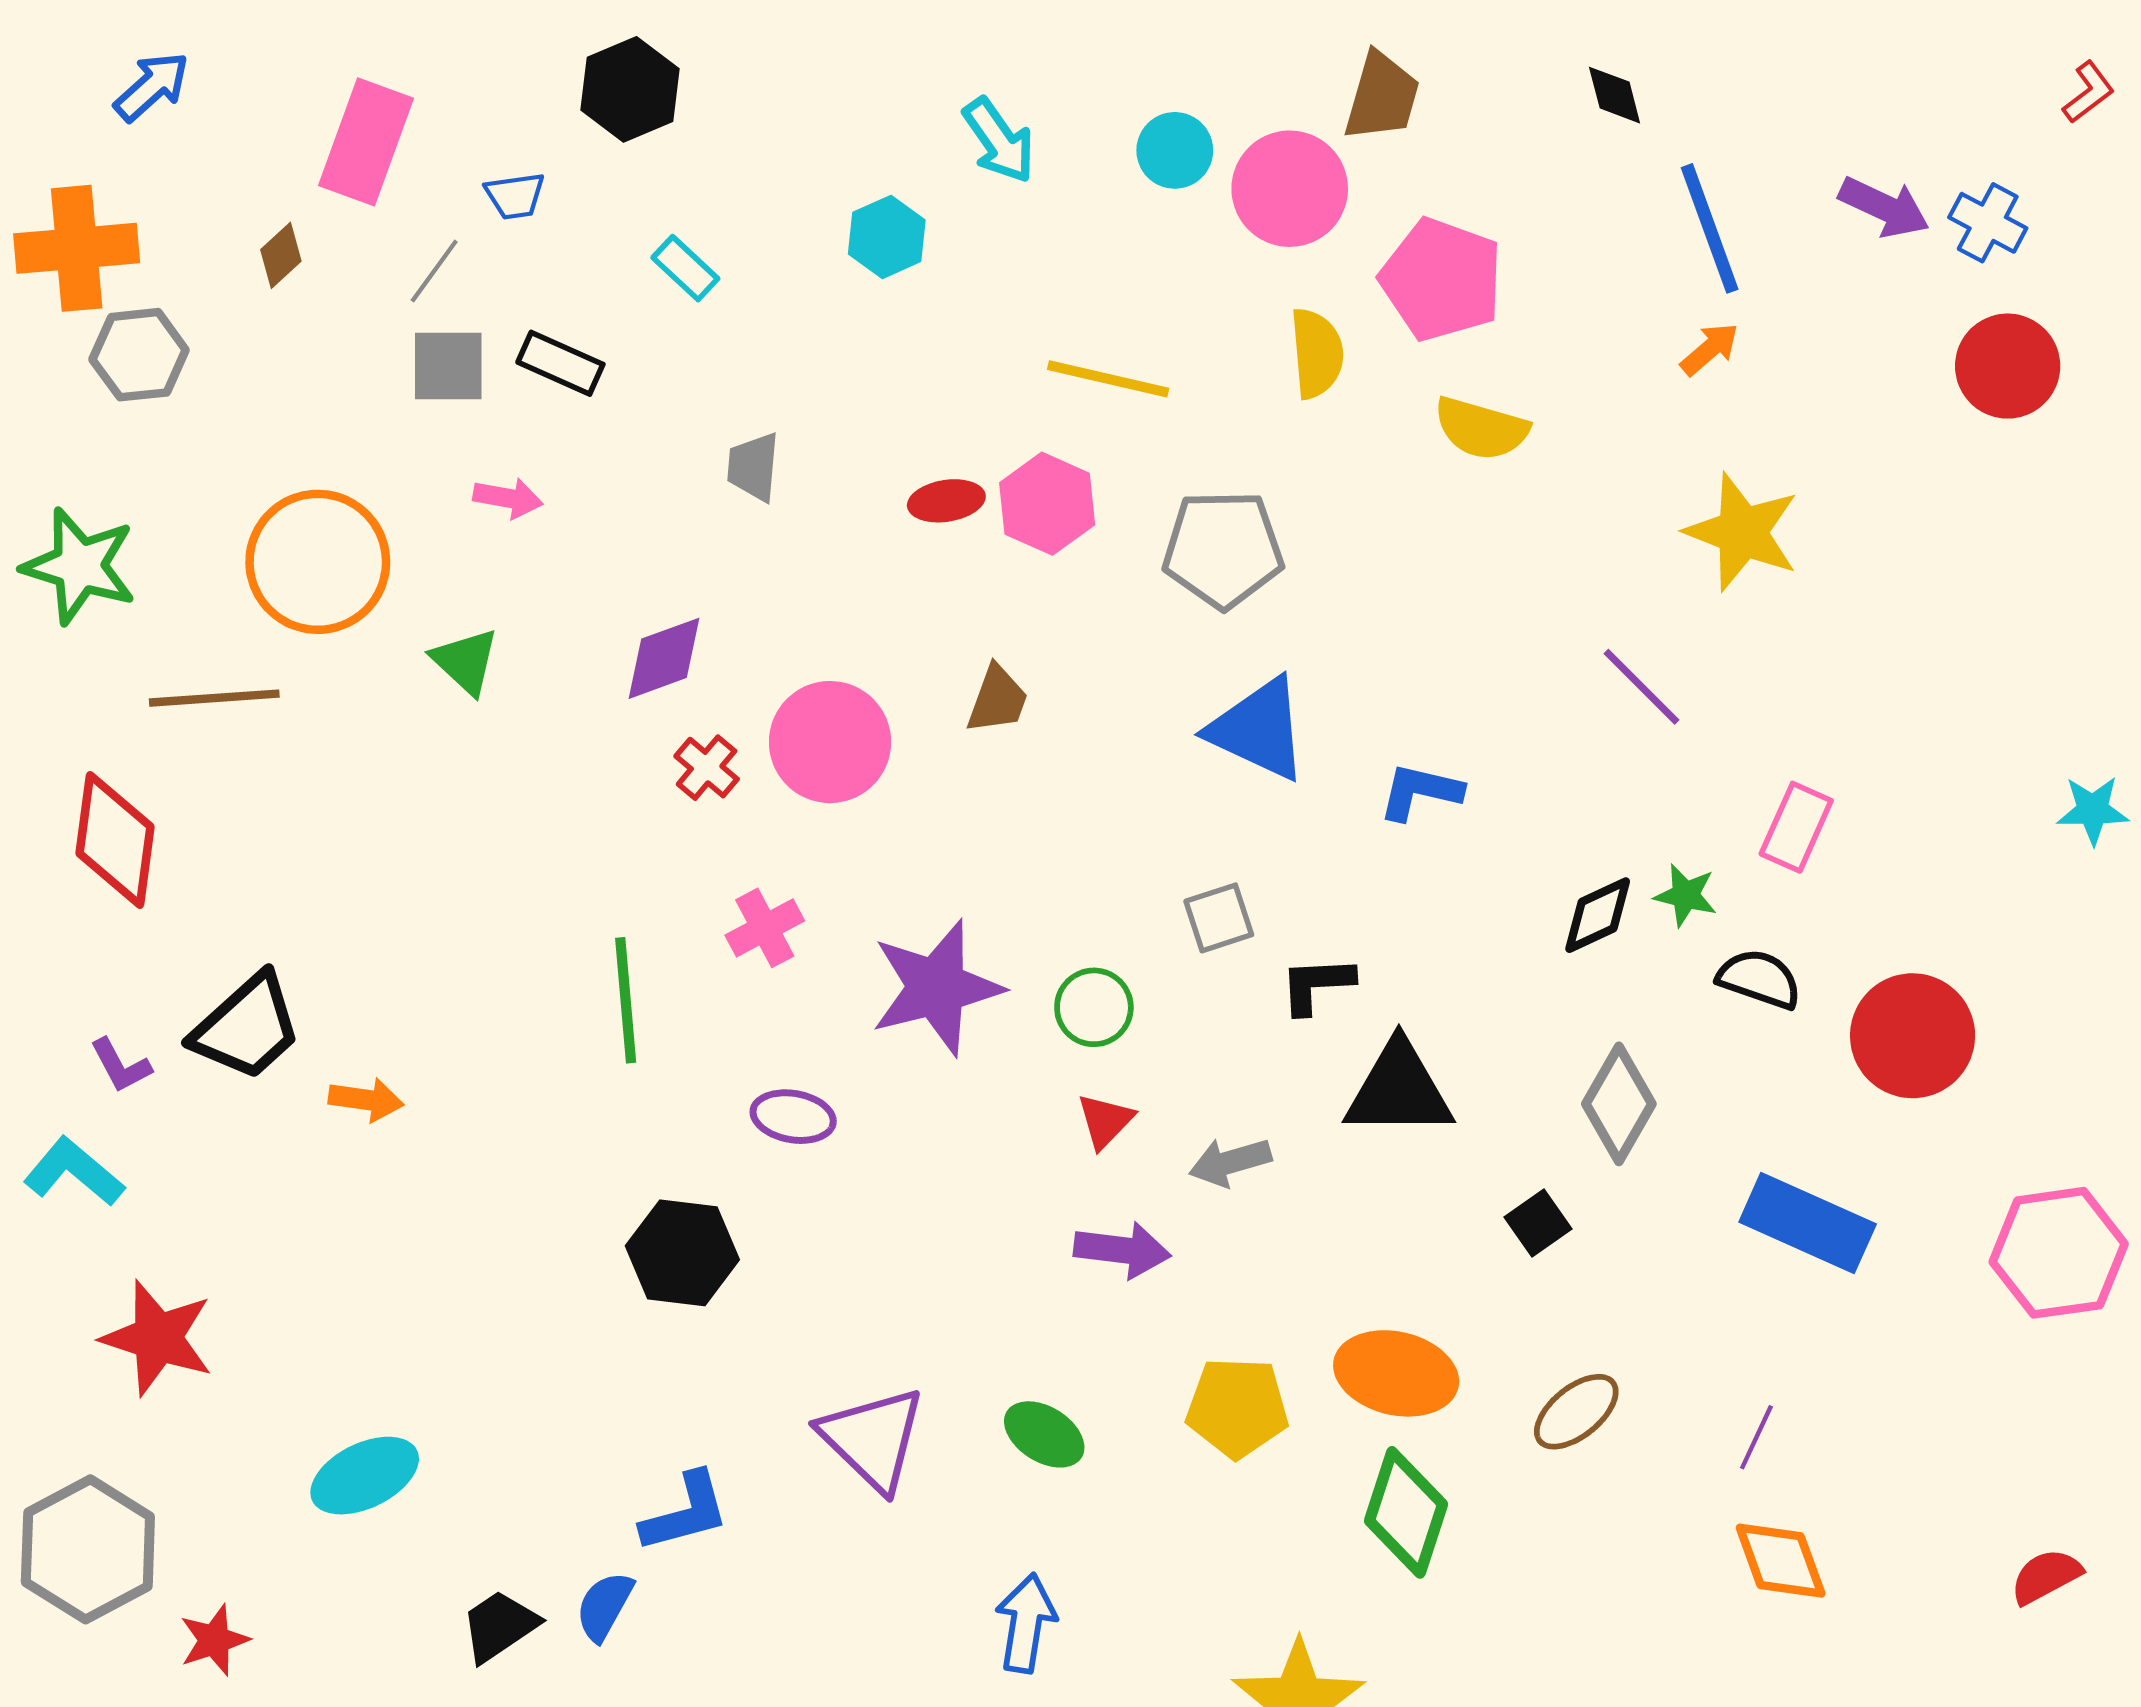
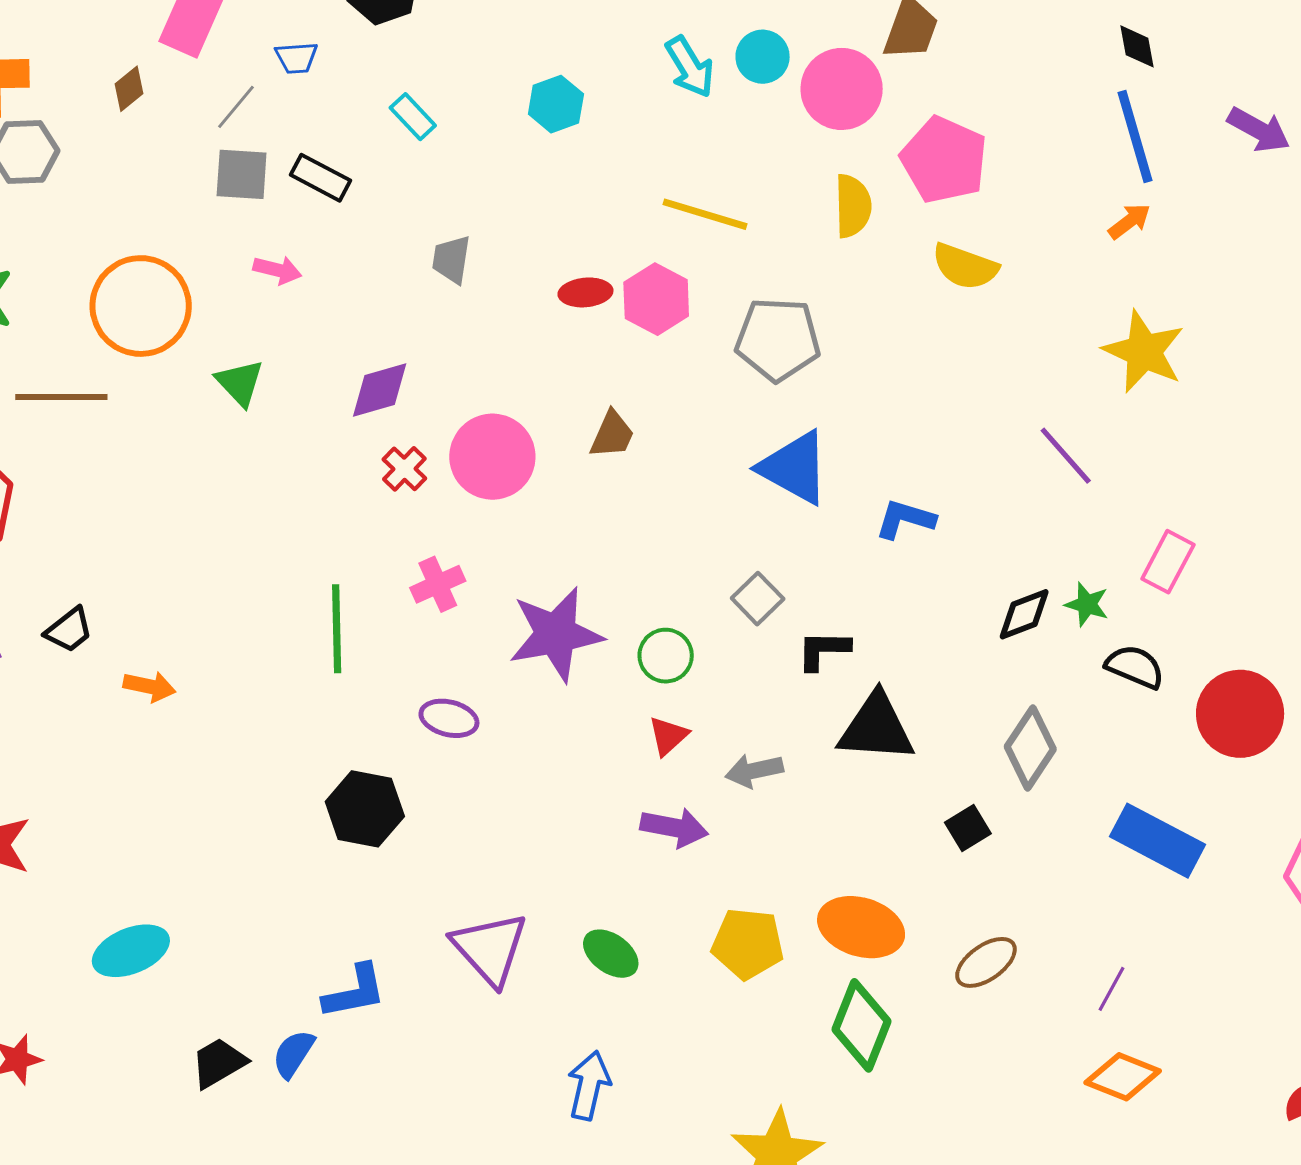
black diamond: (1615, 95) -> (1137, 46), moved
cyan arrow: (999, 140) -> (690, 67), moved
gray square: (1219, 918) -> (758, 599), turned -30
black trapezoid: (247, 1027) -> (69, 630), size x0.6
orange diamond: (1781, 1561) -> (1123, 1077), turned -52

